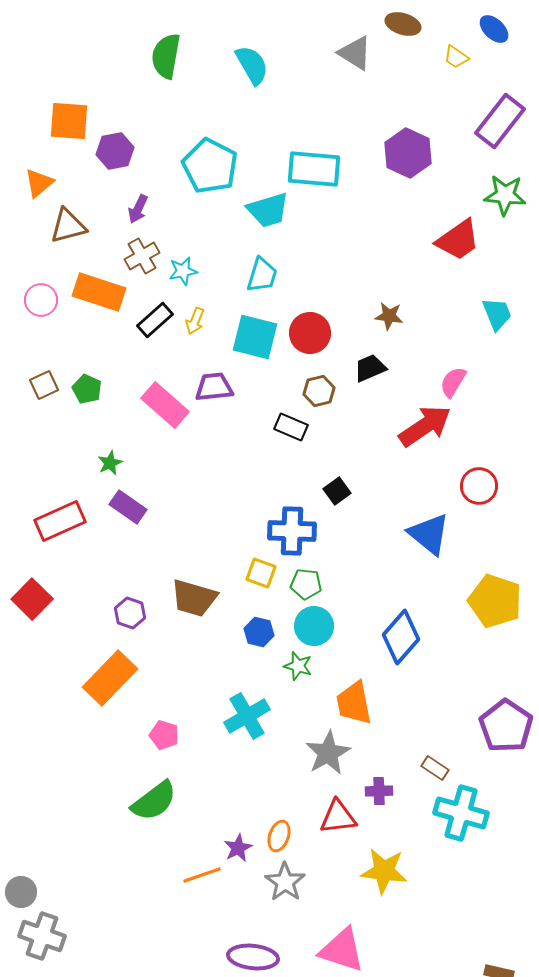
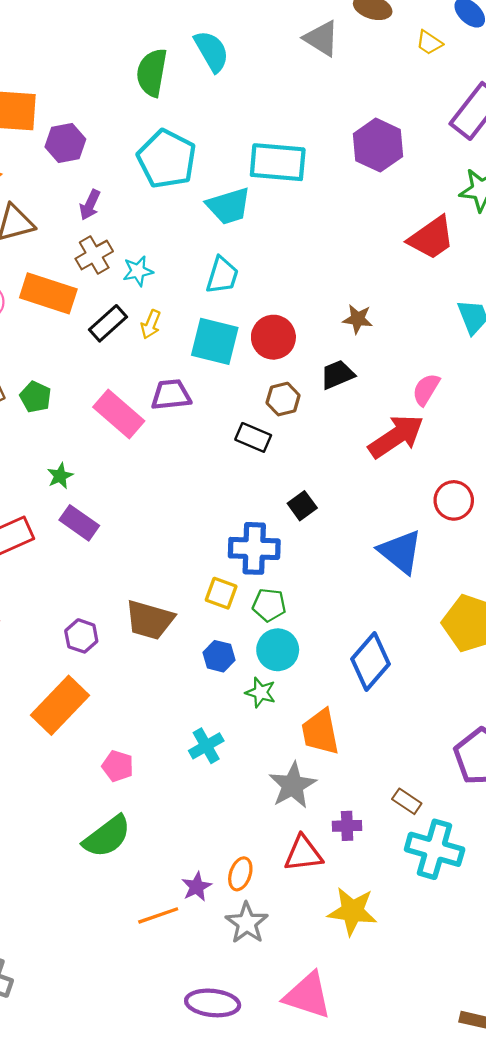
green semicircle: (166, 56) -> (152, 73), moved
cyan cross: (247, 716) -> (206, 746), size x0.7

